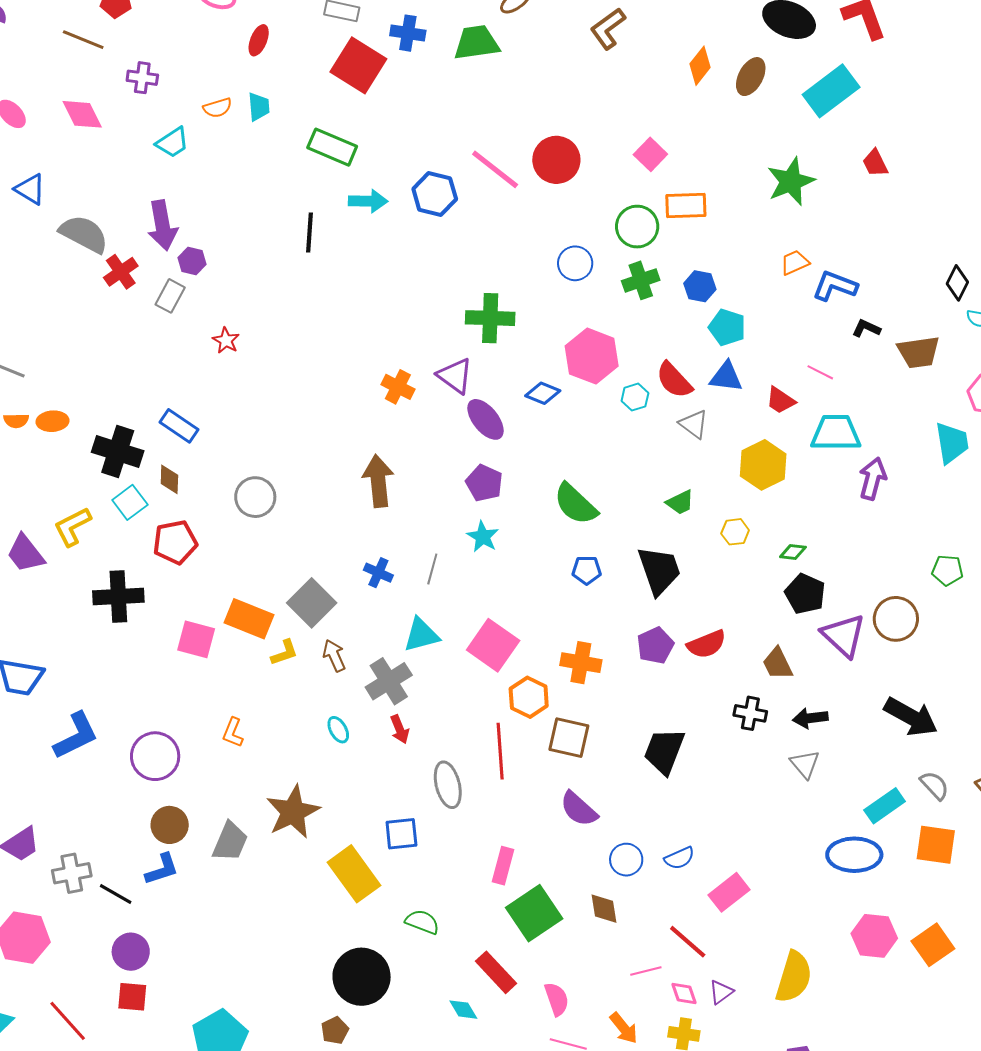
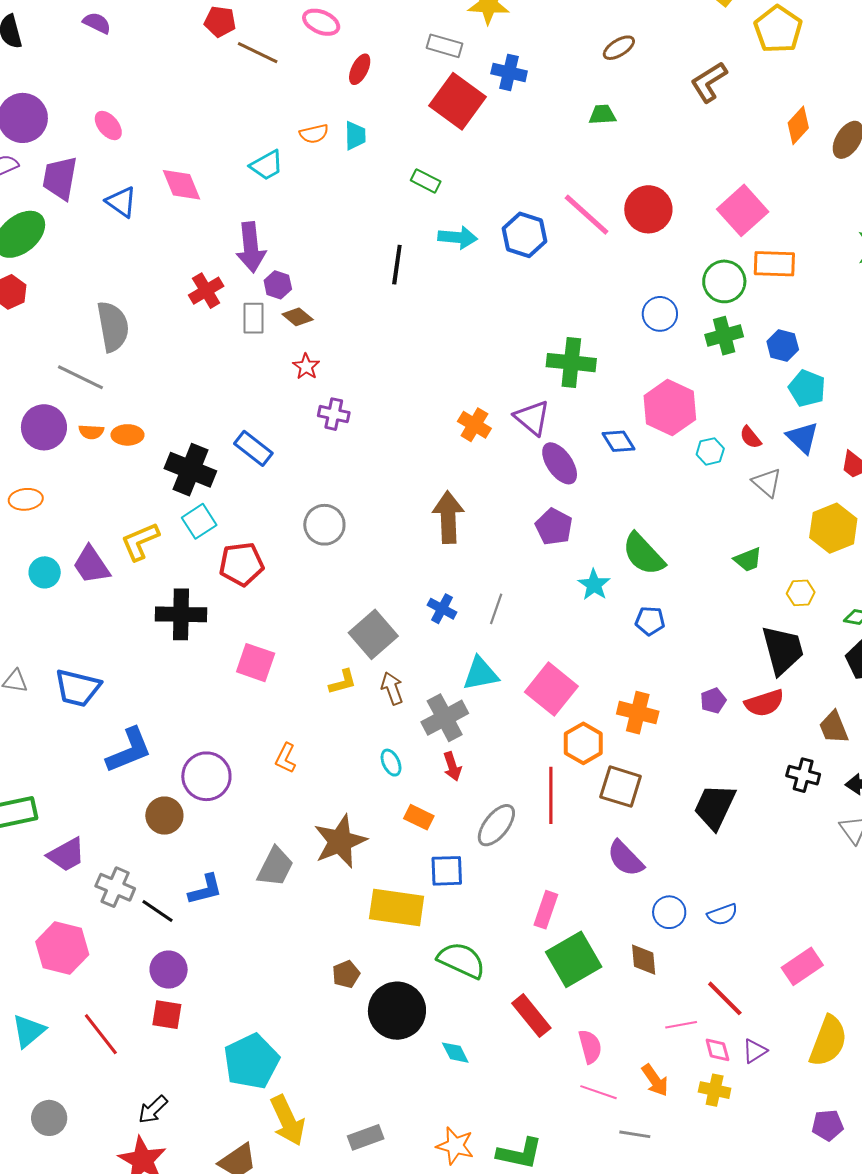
brown line: (83, 40) -> (258, 53), moved
green trapezoid: (477, 43) -> (602, 115), moved, size x0.6
purple cross: (142, 78) -> (334, 414), moved
pink diamond: (82, 114) -> (181, 185), moved
green rectangle: (332, 147) -> (426, 181), size x0.6
pink square: (650, 154) -> (743, 210), size x1.5
gray semicircle: (84, 234) -> (113, 327), moved, turned 48
gray rectangle: (170, 296) -> (254, 318), turned -32
blue triangle: (726, 377) -> (803, 438), turned 33
red semicircle: (674, 380) -> (750, 437), size x0.6
blue diamond: (543, 393) -> (618, 441), turned 32
brown diamond: (169, 479) -> (298, 317), moved, turned -56
cyan star: (483, 537) -> (594, 585), moved
black trapezoid: (659, 570) -> (783, 650), moved
orange rectangle: (249, 619) -> (419, 817), moved, size x0.6
purple pentagon: (655, 645) -> (713, 701), size x0.7
gray ellipse: (448, 785) -> (496, 825), turned 48
brown circle: (170, 825) -> (164, 816), moved
gray cross: (72, 873) -> (115, 887), turned 30
yellow rectangle: (354, 874) -> (397, 907), turned -50
pink rectangle: (729, 892) -> (802, 966), moved
green semicircle: (422, 922) -> (461, 960), size x1.4
cyan diamond: (463, 1010) -> (455, 1053), moved
brown pentagon: (335, 1030) -> (346, 974), moved

